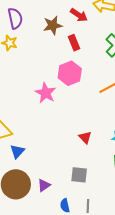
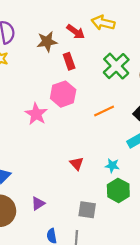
gray square: (79, 175) -> (87, 210), moved
purple triangle: (44, 185) -> (38, 203), moved

